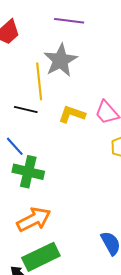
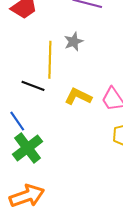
gray star: (60, 60) -> (74, 42), size x0.6
green cross: (28, 172) -> (28, 148), turned 32

